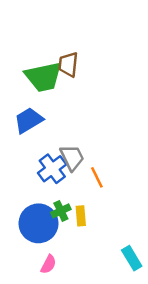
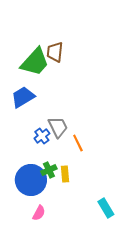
green trapezoid: (43, 77) -> (35, 62), turned -36
blue cross: (52, 169) -> (42, 136), size x0.7

